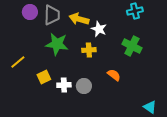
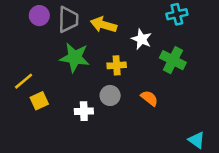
white star: (99, 29) -> (142, 39), moved
yellow square: (44, 77) -> (39, 101), moved
gray circle: (84, 86) -> (110, 95), moved

